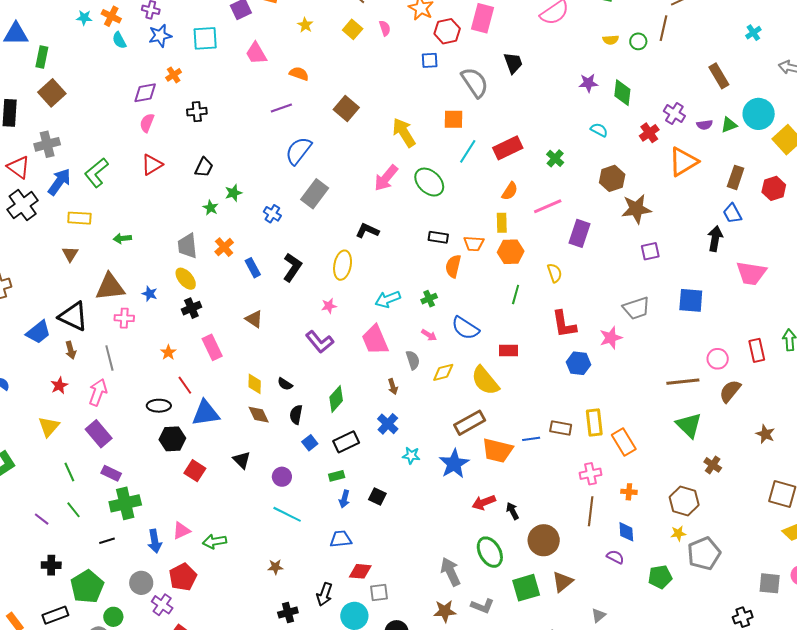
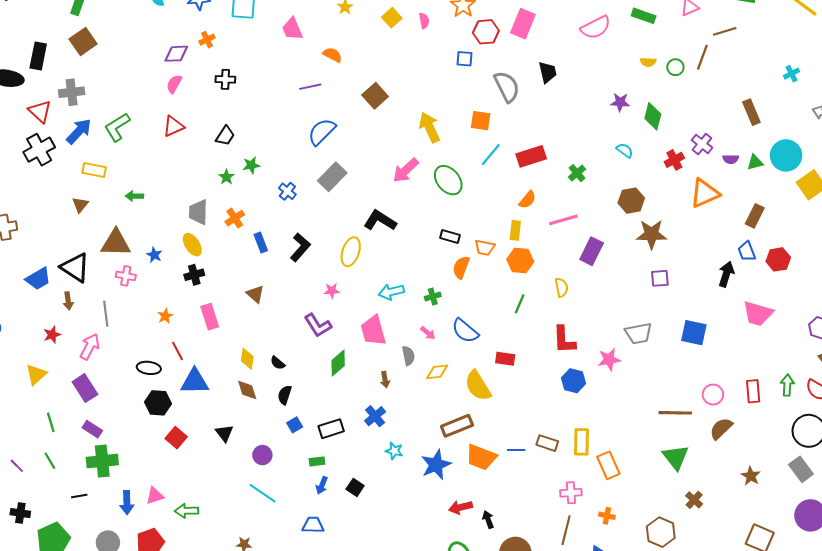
red hexagon: (774, 188) -> (778, 259), moved
black L-shape: (367, 231) -> (380, 221), size x1.4
green diamond: (336, 399) -> (338, 363), moved

